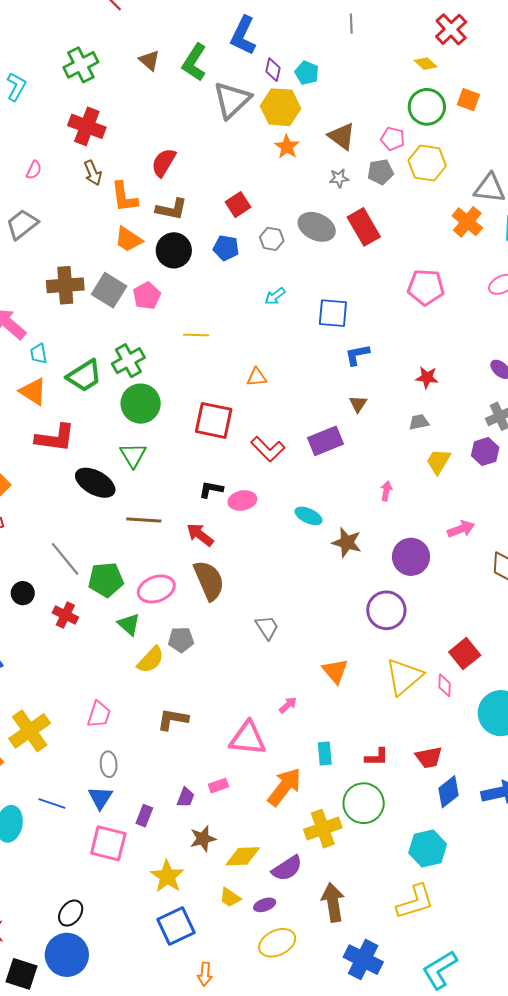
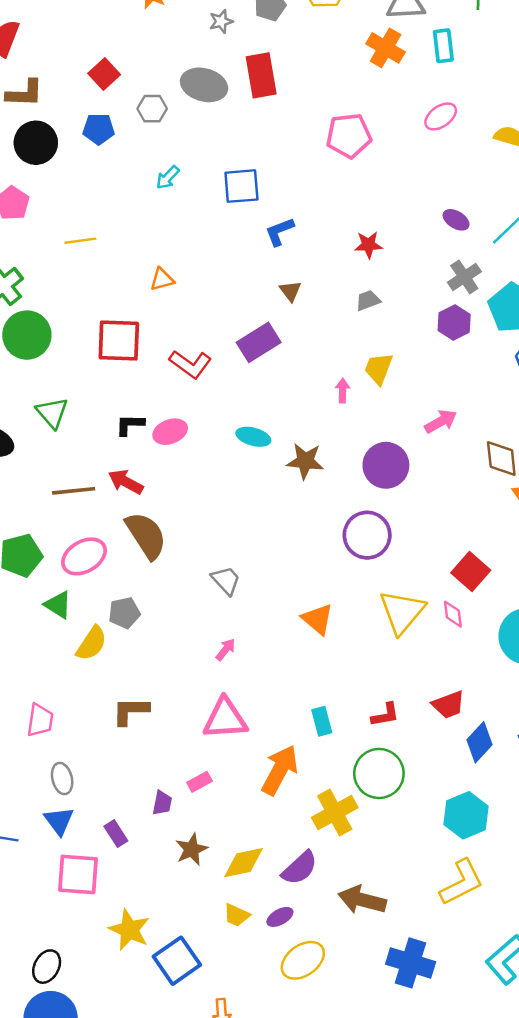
red rectangle: (364, 227) -> (261, 75), turned 30
green triangle: (133, 455) -> (52, 413), moved
yellow trapezoid: (438, 461) -> (379, 368), moved
brown line: (144, 520) -> (74, 491), moved
pink arrow: (288, 705) -> (226, 650), moved
purple rectangle: (144, 816) -> (116, 834), turned -45
yellow star: (167, 876) -> (129, 930), moved
brown arrow: (333, 902) -> (362, 900), turned -57

